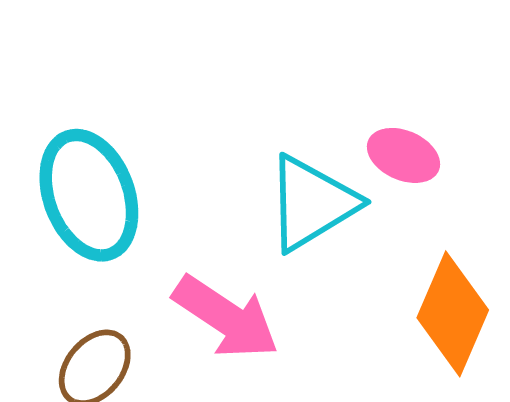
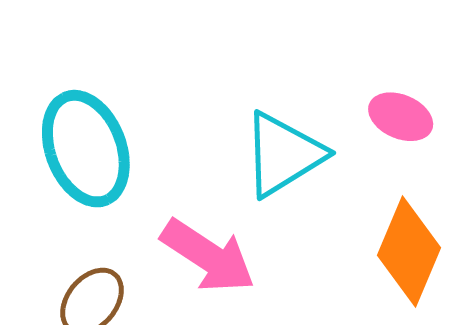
pink ellipse: (404, 155) -> (401, 117), moved

